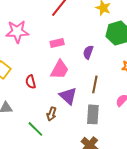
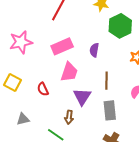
pink rectangle: (57, 43) -> (62, 46), size x1.5
purple triangle: (68, 96) -> (82, 97), turned 30

